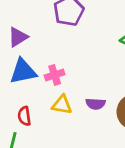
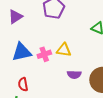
purple triangle: (18, 37) -> (16, 17), moved
yellow triangle: (62, 105) -> (64, 50), moved

